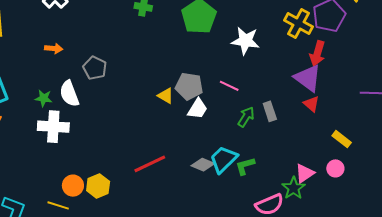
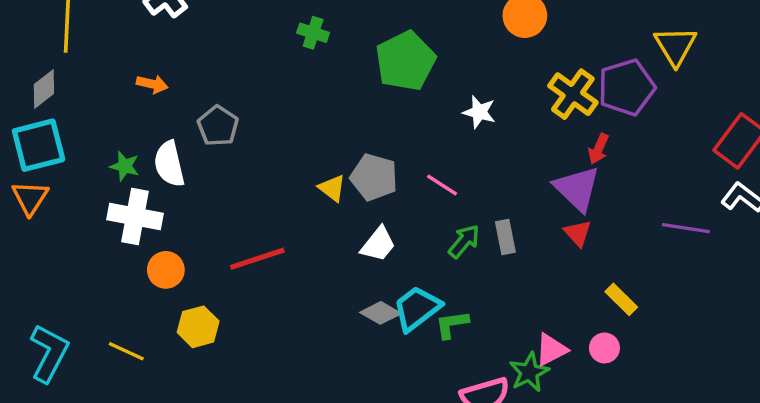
white star: (245, 41) -> (479, 112), size x0.7
red arrow: (317, 53) -> (598, 149), size x0.7
white trapezoid: (198, 109) -> (378, 244), moved
red line: (150, 164) -> (257, 259), moved
orange circle: (73, 186) -> (166, 270), moved

